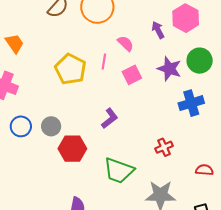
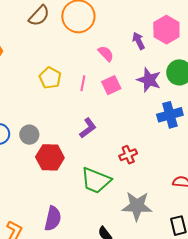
pink line: (104, 62) -> (83, 83), moved
yellow pentagon: (71, 69) -> (50, 78), size x0.7
red cross: (164, 147) -> (128, 155), moved

